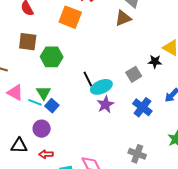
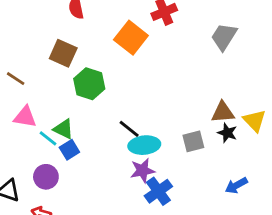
brown triangle: (123, 18) -> (223, 112), moved
black line: (88, 79) -> (129, 129), turned -42
pink triangle: (15, 93) -> (25, 117), turned -36
green triangle: (44, 93) -> (63, 129), turned -49
blue cross: (142, 107) -> (158, 191), moved

